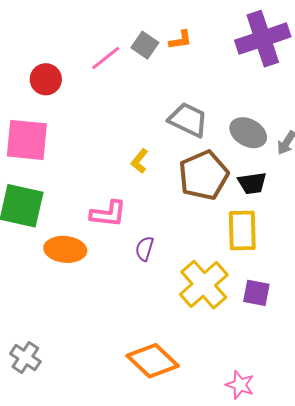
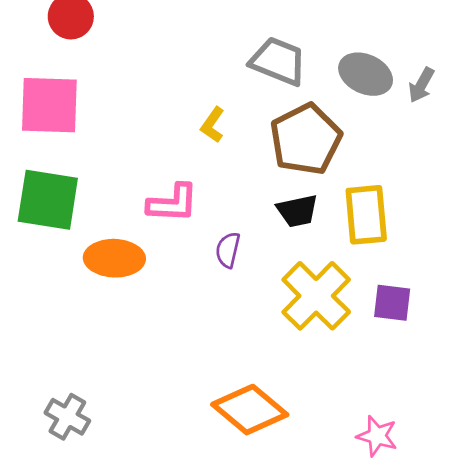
black trapezoid: (252, 183) -> (297, 211), moved

